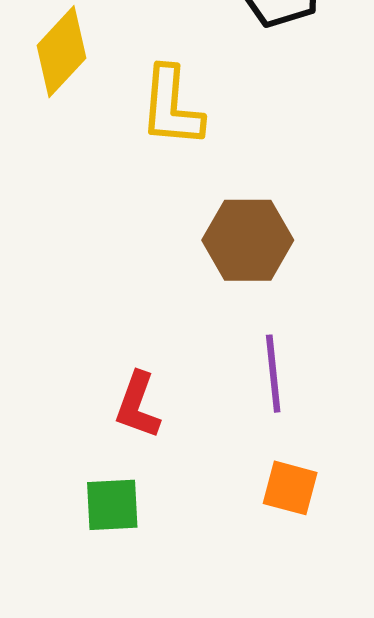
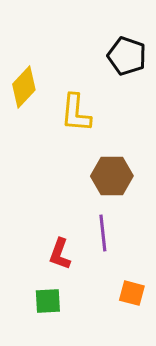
purple line: (273, 374) -> (103, 233), moved

